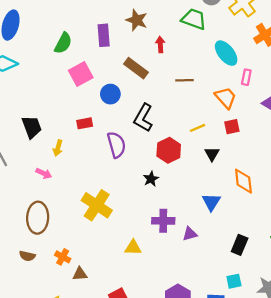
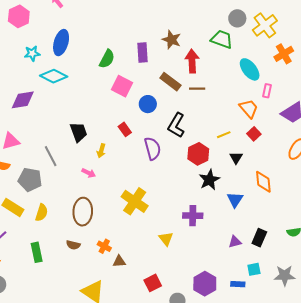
red arrow: (160, 44) -> (192, 61), size x1.6
pink square: (81, 74) -> (122, 86), turned -35
brown line: (184, 80) -> (197, 89), moved
red rectangle: (85, 123) -> (125, 129), turned 64
red square: (232, 127) -> (254, 134), turned -32
black star: (151, 179) -> (209, 180), moved, size x1.5
purple triangle: (190, 234) -> (235, 242), moved
yellow triangle: (133, 248) -> (166, 239), turned 49

